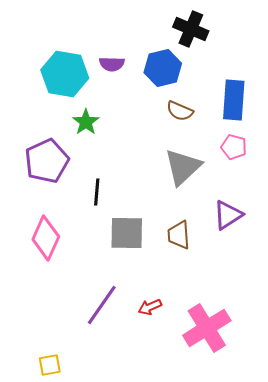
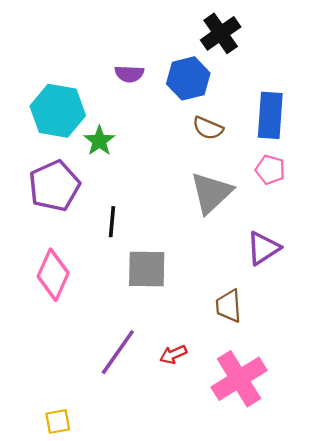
black cross: (191, 29) -> (221, 33), turned 32
cyan hexagon: (65, 74) -> (58, 111), moved
brown trapezoid: (179, 235) -> (229, 306), moved

